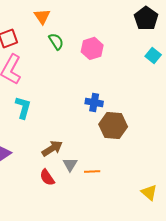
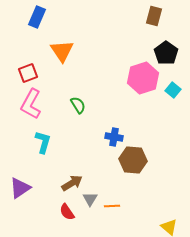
orange triangle: (42, 16) -> (62, 51), size x1.4
green semicircle: (56, 41) -> (78, 105), moved
pink hexagon: (92, 48) -> (143, 78), moved, size x1.4

